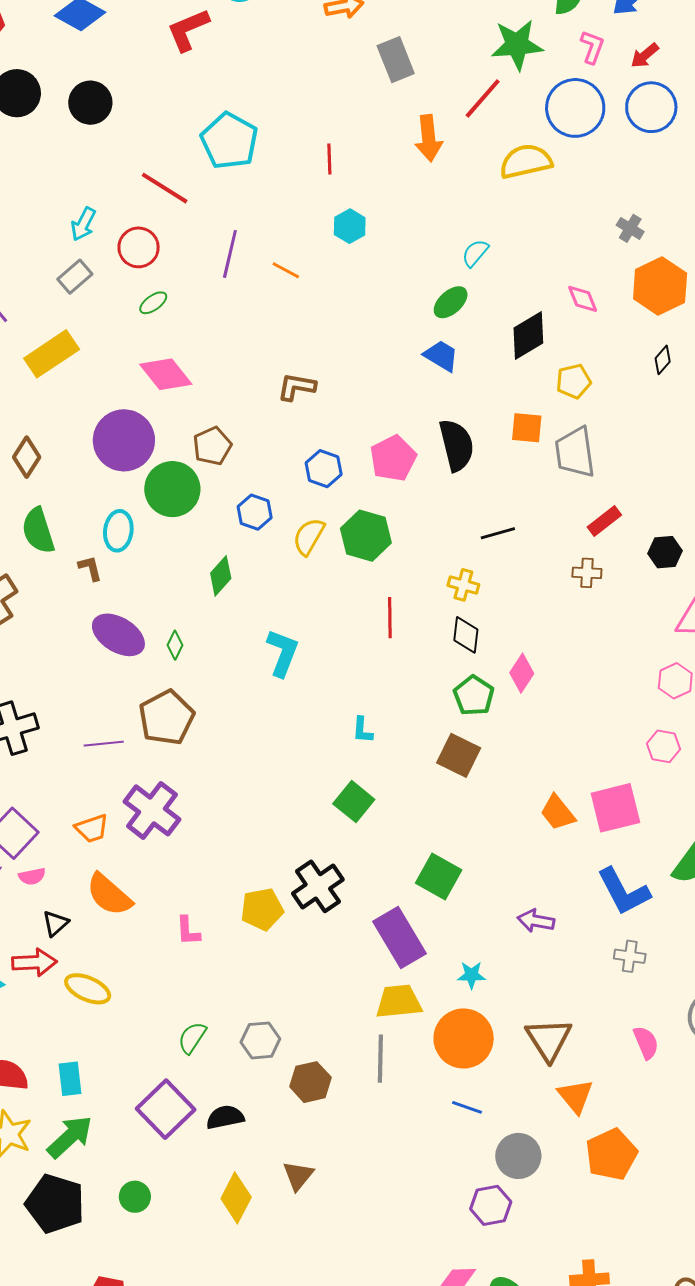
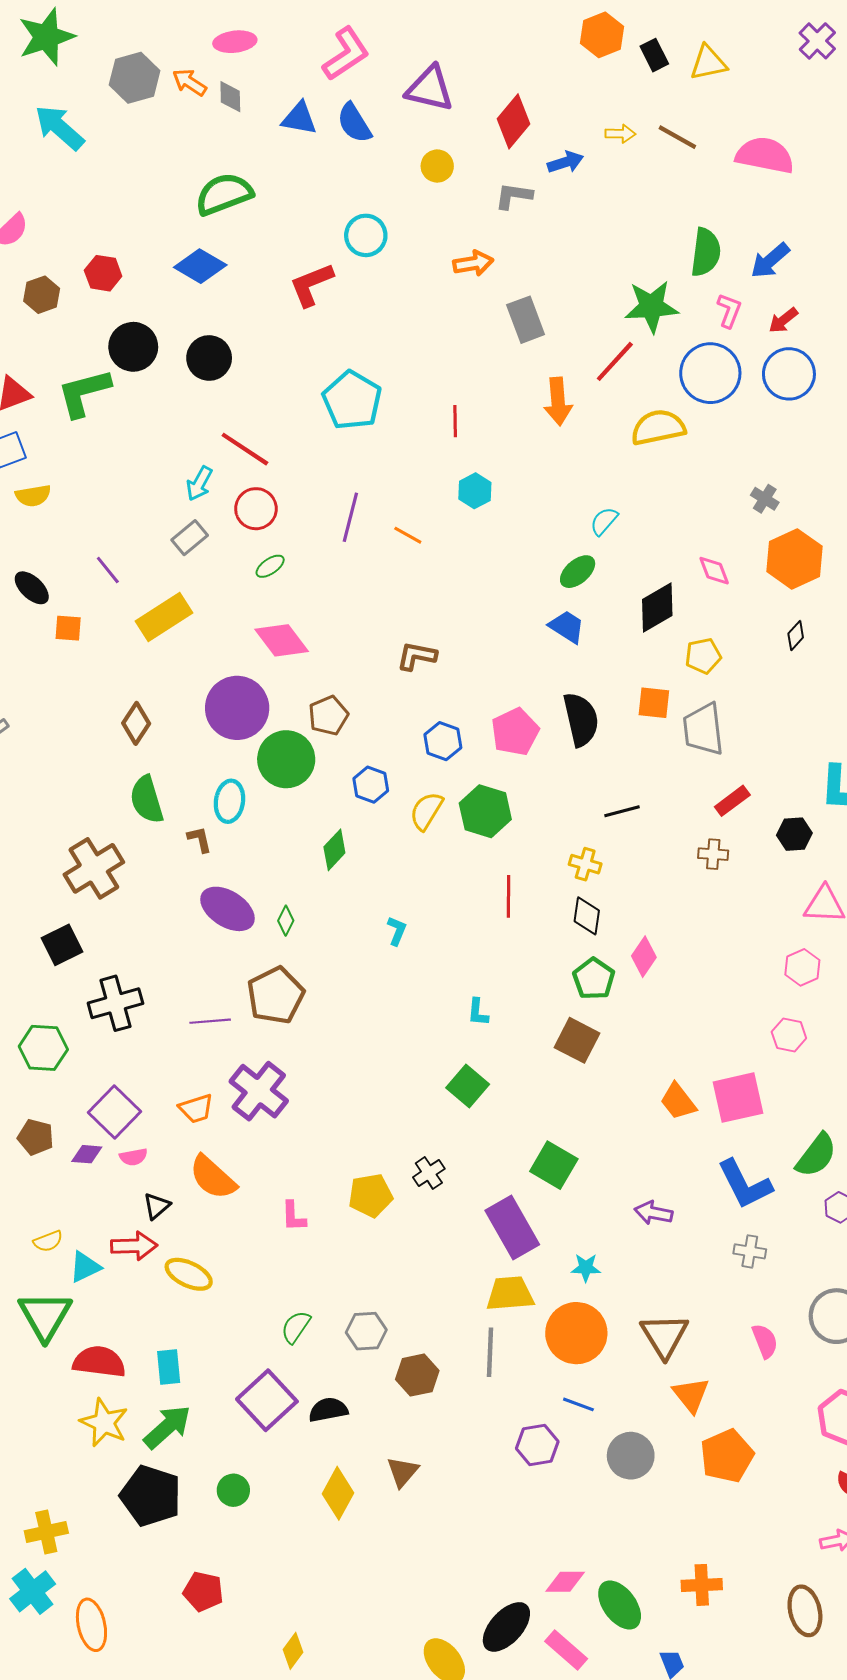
red line: (165, 188) -> (245, 449), moved
cyan L-shape: (282, 653) -> (397, 931), size x0.6
black cross: (318, 886) -> (429, 1173), size x0.6
purple hexagon: (491, 1205) -> (537, 1445), moved

